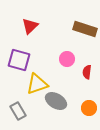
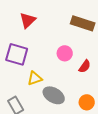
red semicircle: (87, 72) -> (85, 66), turned -152
yellow triangle: (37, 84) -> (35, 78), size x0.7

